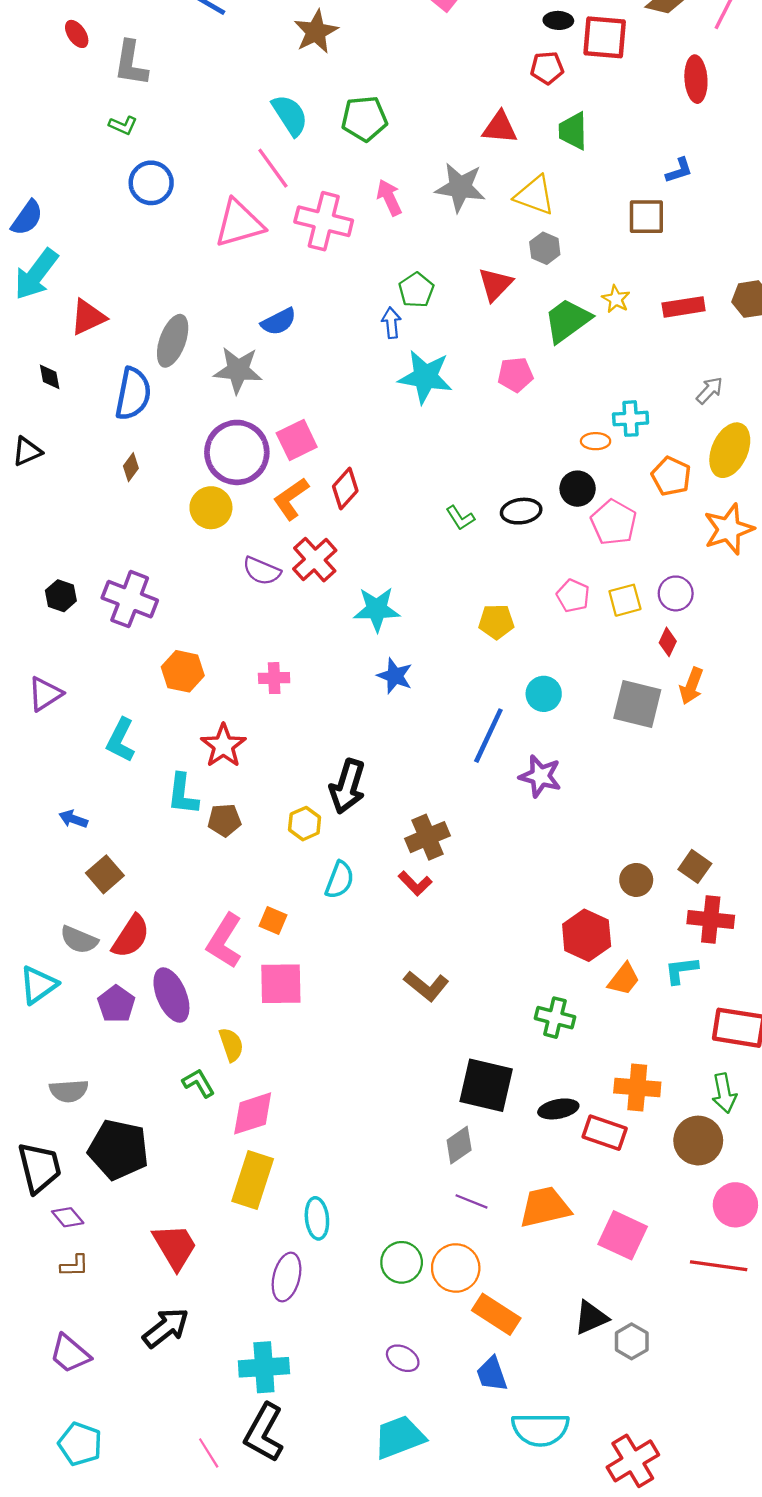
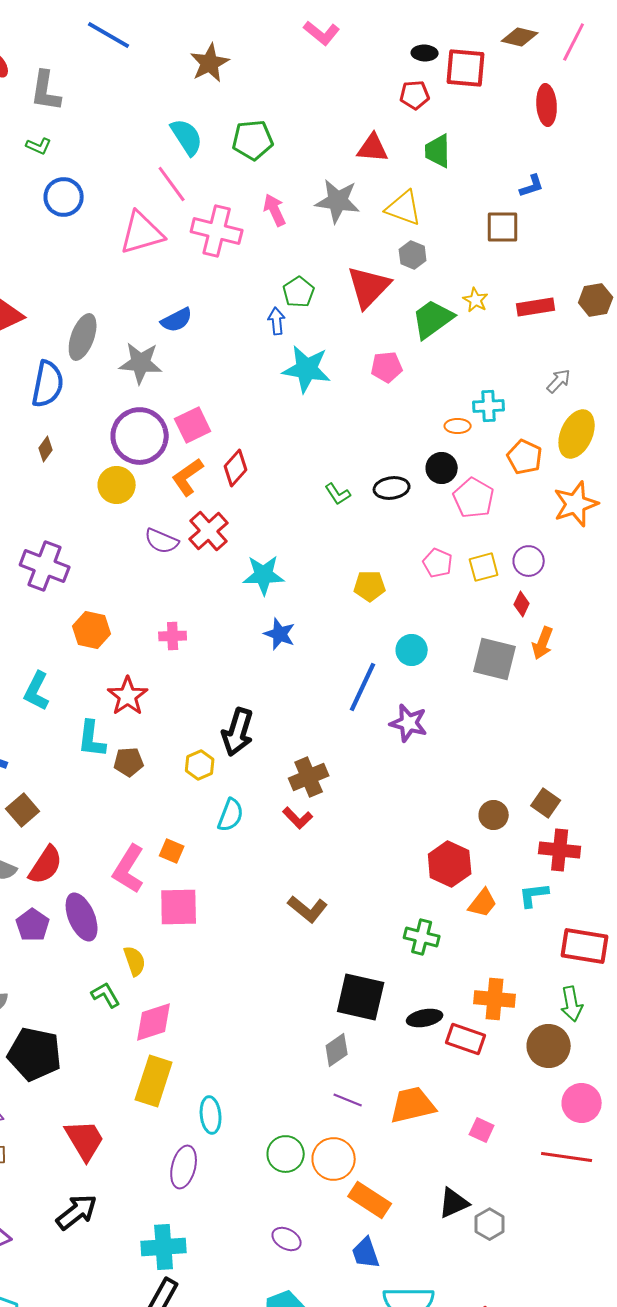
red triangle: (495, 284) -> (369, 287), size x1.4
pink square: (623, 1235) -> (482, 1130), size x0.6

